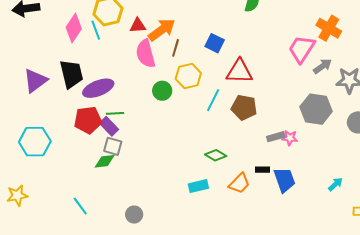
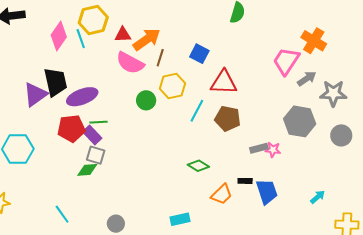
pink semicircle: (146, 54) -> (130, 63), turned -48
purple triangle: (35, 81) -> (35, 94), moved
cyan rectangle: (198, 186) -> (180, 219), moved

